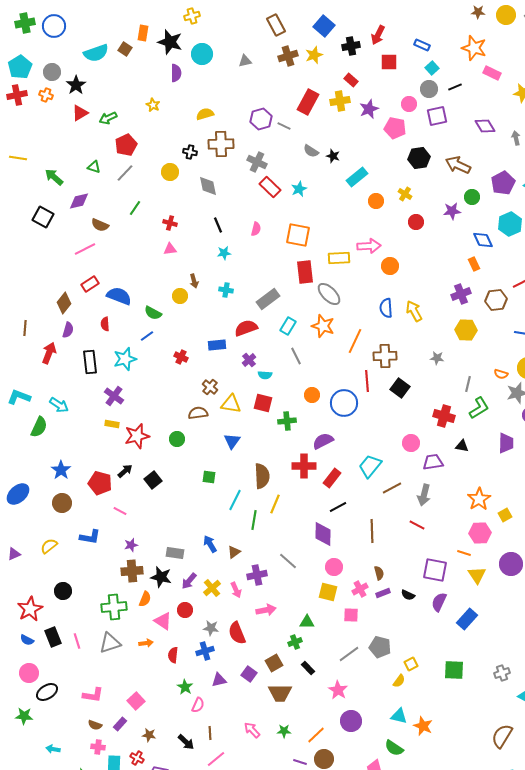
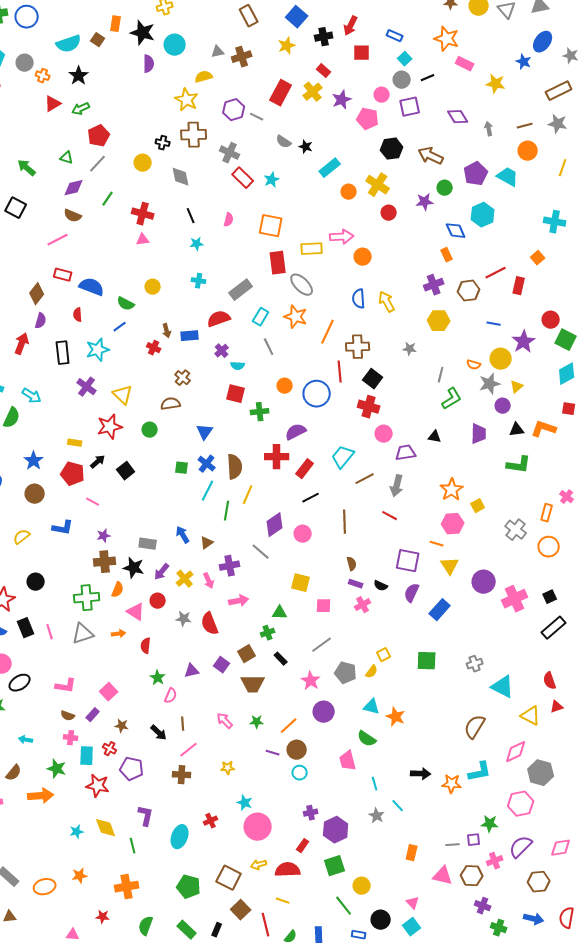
brown cross: (288, 56) -> (242, 57), moved
black star: (76, 85) -> (79, 76), moved
orange cross: (46, 95) -> (43, 76), moved
yellow cross: (340, 101) -> (313, 92), turned -30
yellow star: (153, 105) -> (187, 100), moved, size x1.6
yellow semicircle: (205, 114) -> (204, 77), moved
yellow cross: (405, 194) -> (378, 185), size x1.6
purple diamond: (79, 201) -> (74, 188), moved
red cross: (170, 223) -> (143, 214), size x1.5
brown arrow: (194, 281) -> (167, 331), moved
red rectangle: (90, 284) -> (63, 275), turned 48
yellow triangle: (231, 404) -> (123, 395), moved, turned 35
red cross: (444, 416) -> (369, 407), moved
yellow rectangle: (112, 424) -> (75, 443), moved
purple diamond: (323, 534) -> (275, 525), moved, turned 55
purple circle: (511, 564) -> (484, 582), moved
pink circle: (334, 567) -> (303, 534), moved
pink cross: (360, 589) -> (363, 605), moved
purple rectangle: (383, 593) -> (356, 584), turned 40
gray pentagon: (380, 647) -> (346, 673), moved
blue cross: (205, 651) -> (207, 464), moved, turned -36

